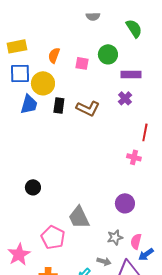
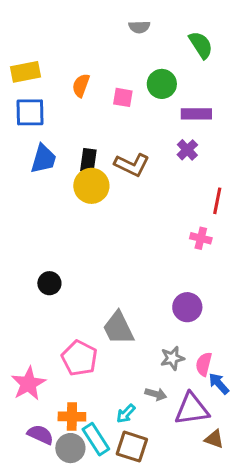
yellow circle: (43, 83) -> (91, 186), moved
blue arrow: (146, 254) -> (219, 384), turned 84

